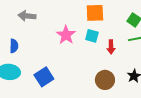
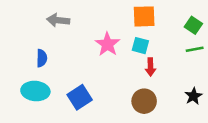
red arrow: (111, 47) -> (150, 67), moved
brown circle: (105, 80) -> (144, 101), moved

